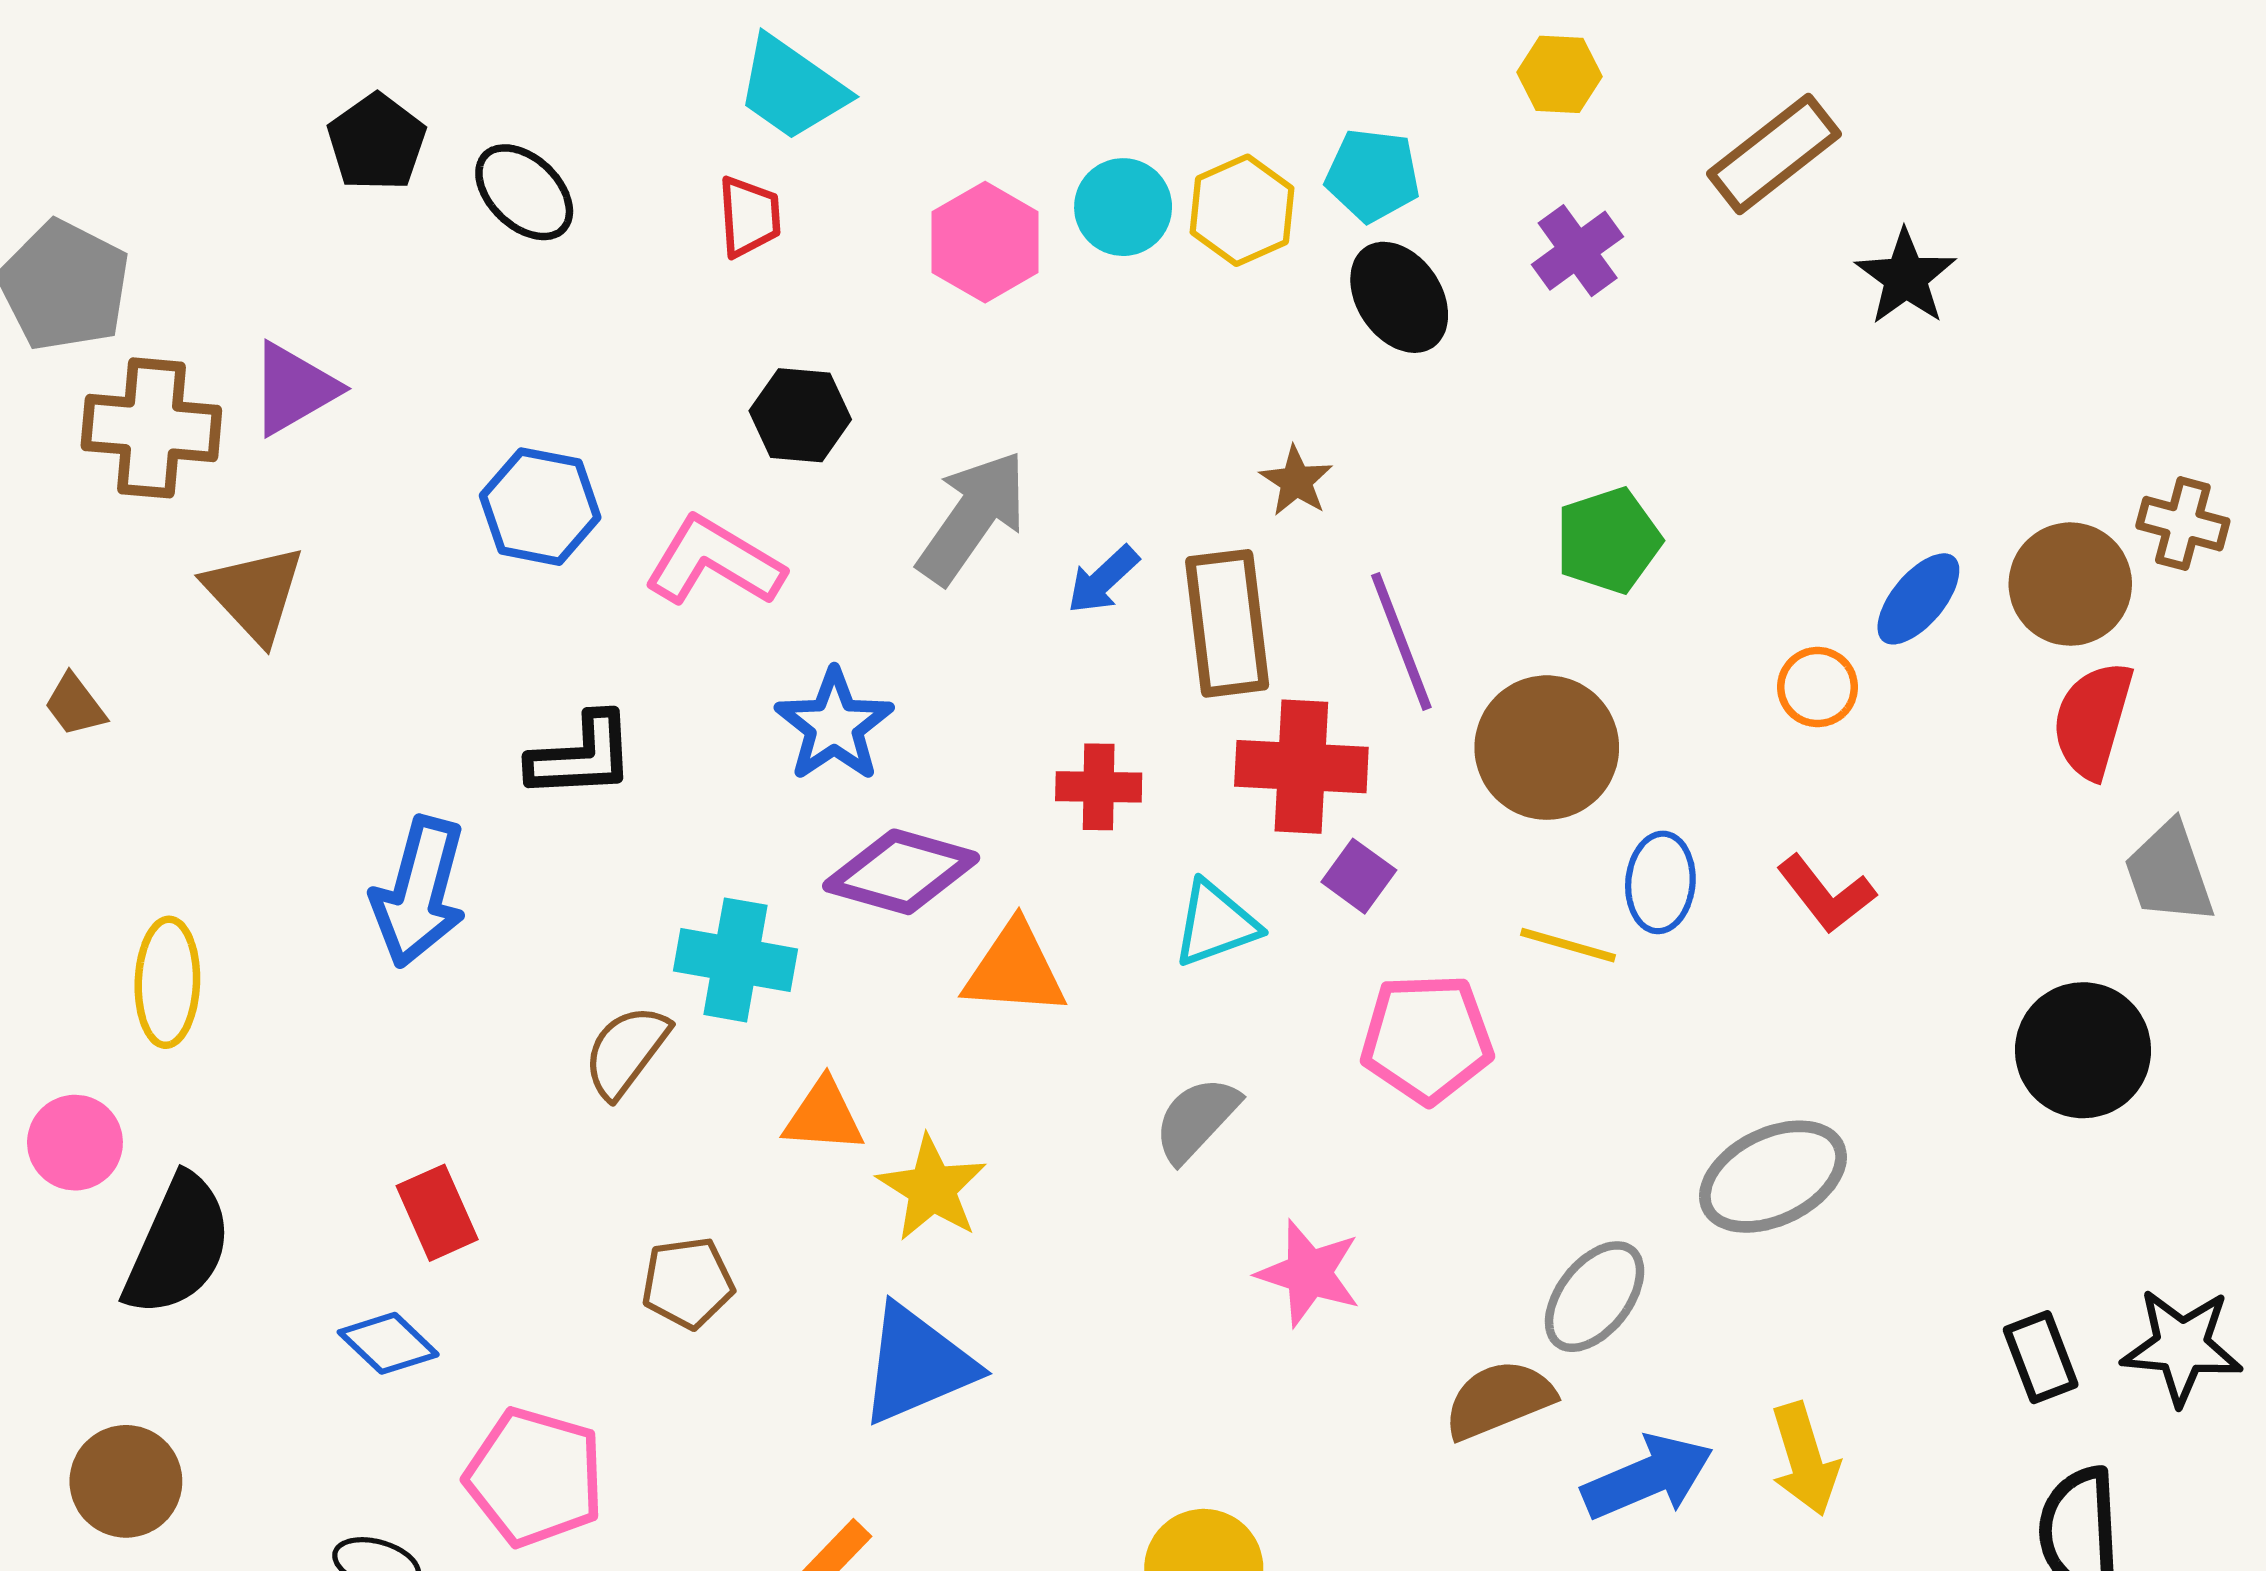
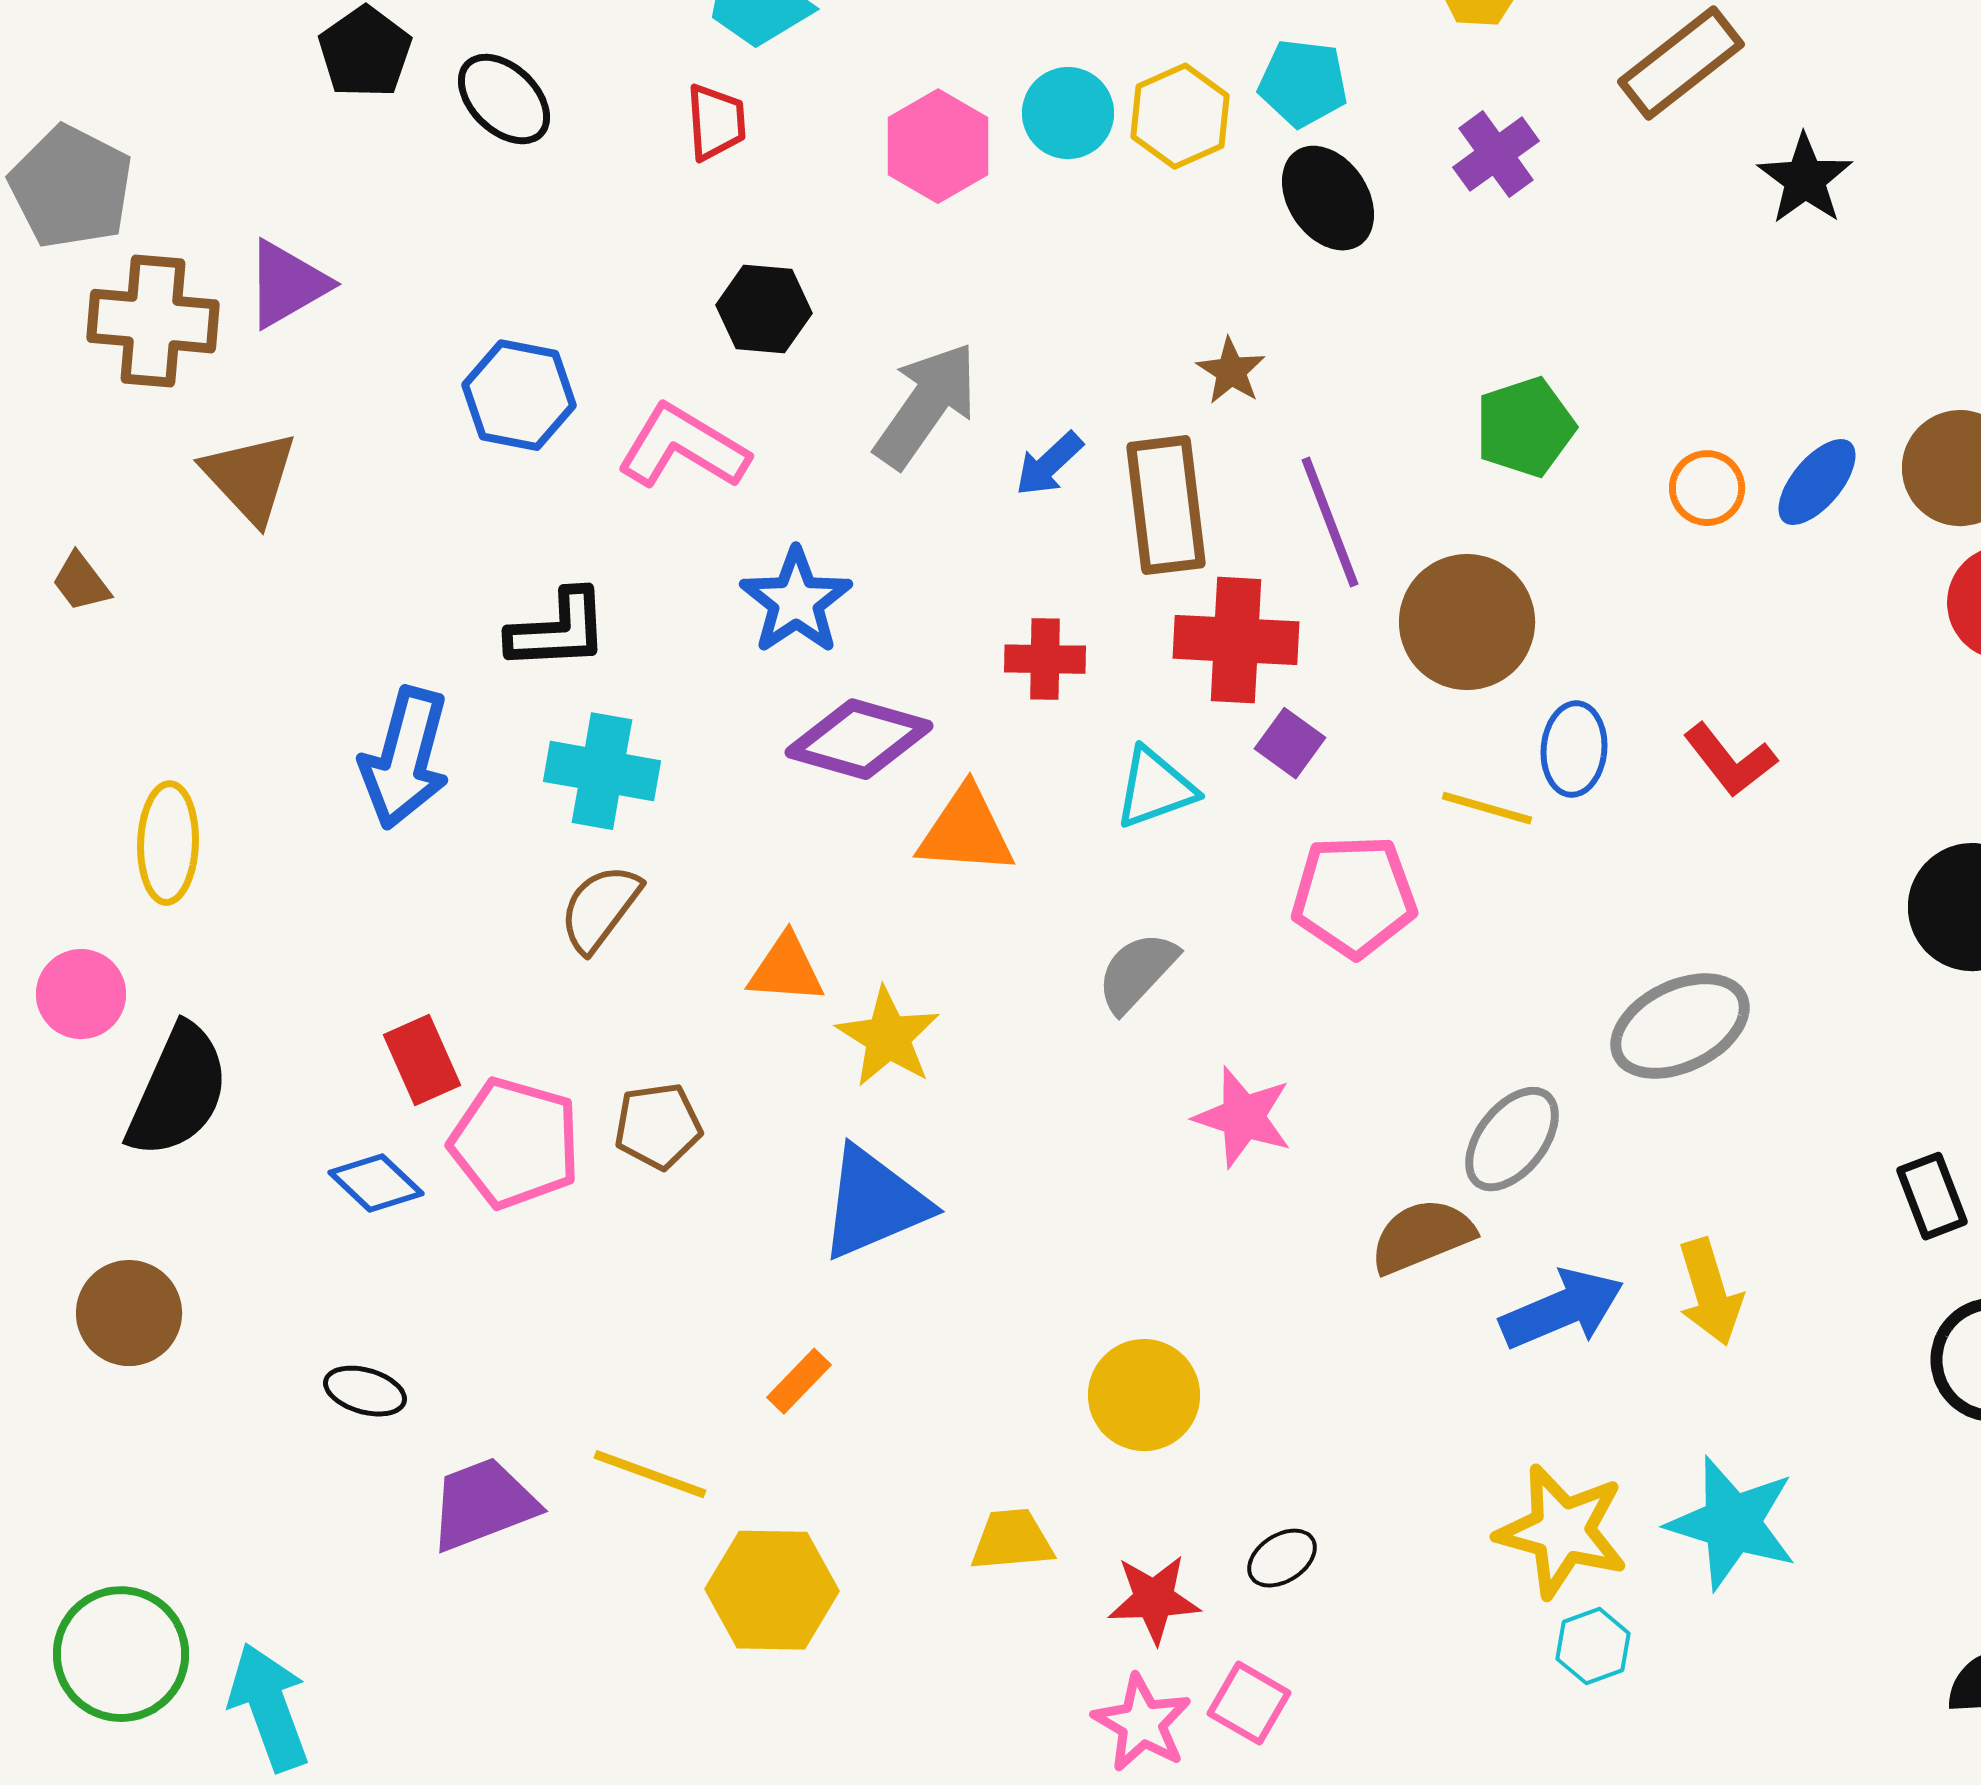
orange circle: (1818, 687) -> (1707, 488), moved
cyan cross: (735, 960) -> (602, 771), moved
pink pentagon: (535, 1477) -> (515, 1143), moved

